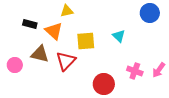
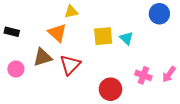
black rectangle: (30, 24) -> (12, 32), moved
yellow square: (86, 41) -> (103, 36), moved
brown triangle: (40, 54) -> (42, 57), turned -30

